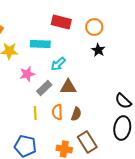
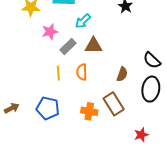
brown semicircle: (76, 114) -> (122, 74), moved

